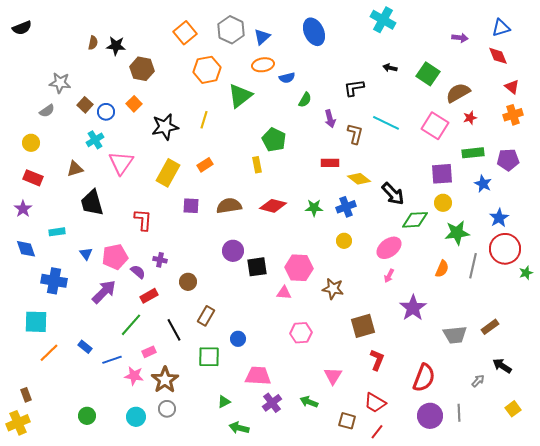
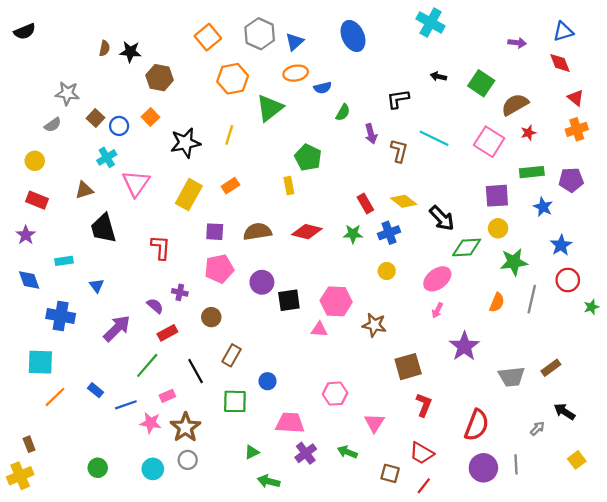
red rectangle: (330, 163) -> (365, 204), moved, turned 60
red circle: (505, 249) -> (568, 280), size x0.7
pink pentagon: (115, 257) -> (219, 269), moved
pink hexagon: (301, 333) -> (335, 394), moved

